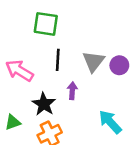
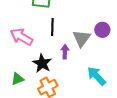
gray triangle: (93, 61) -> (82, 38), moved

